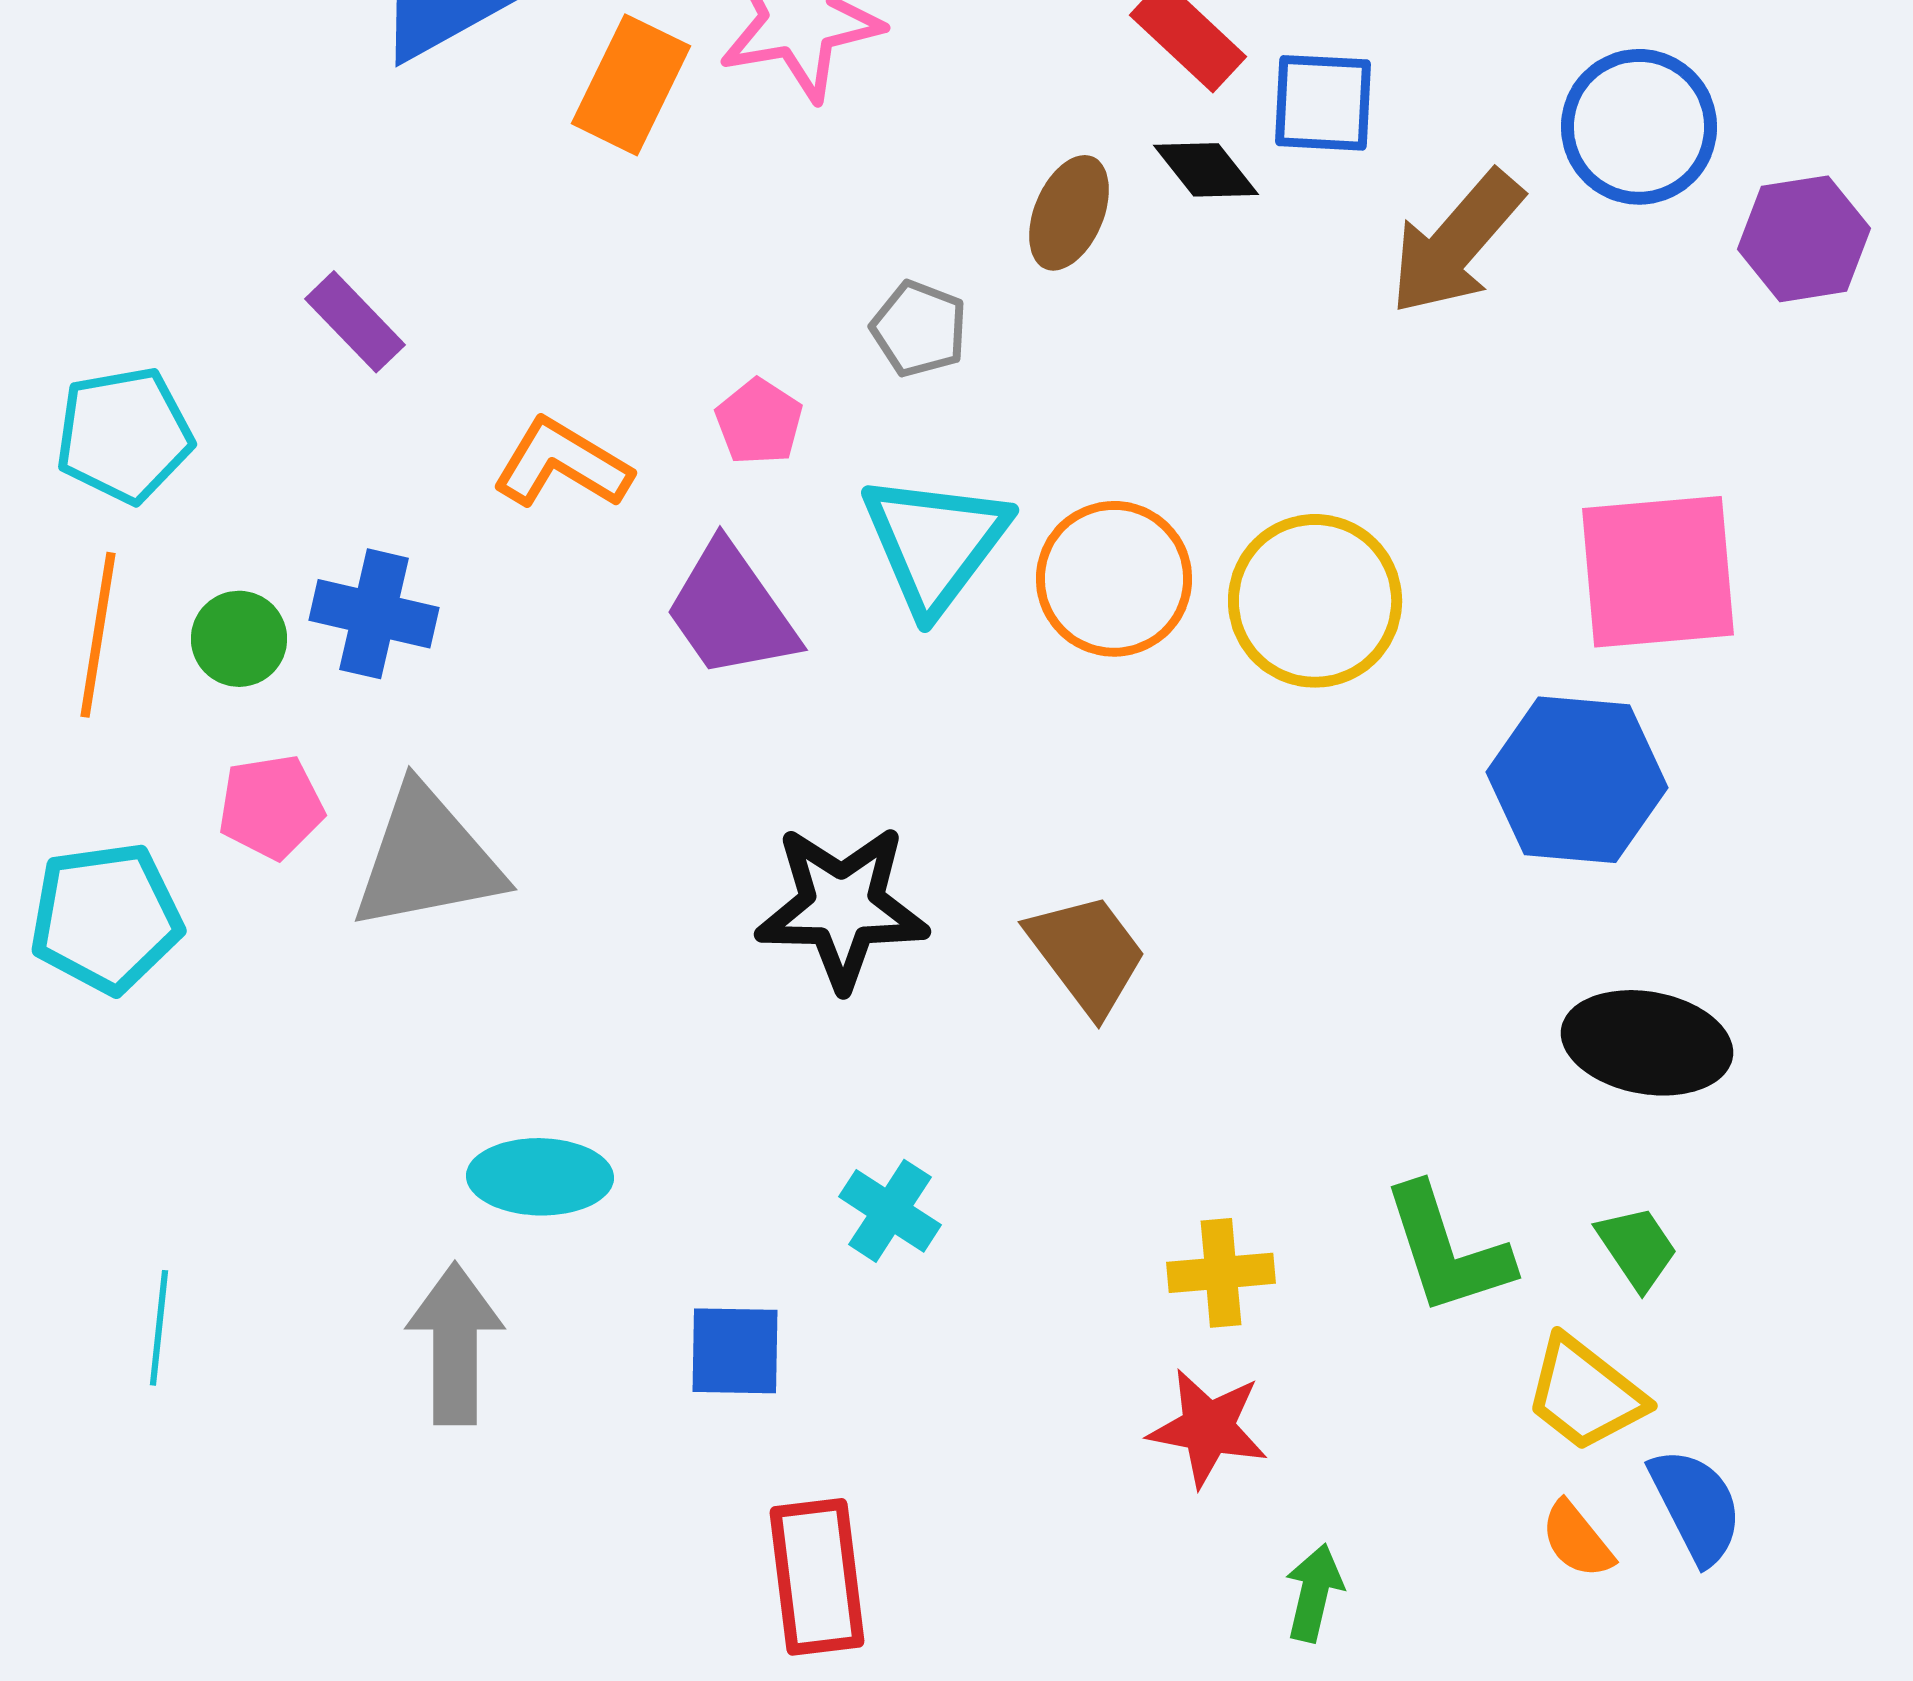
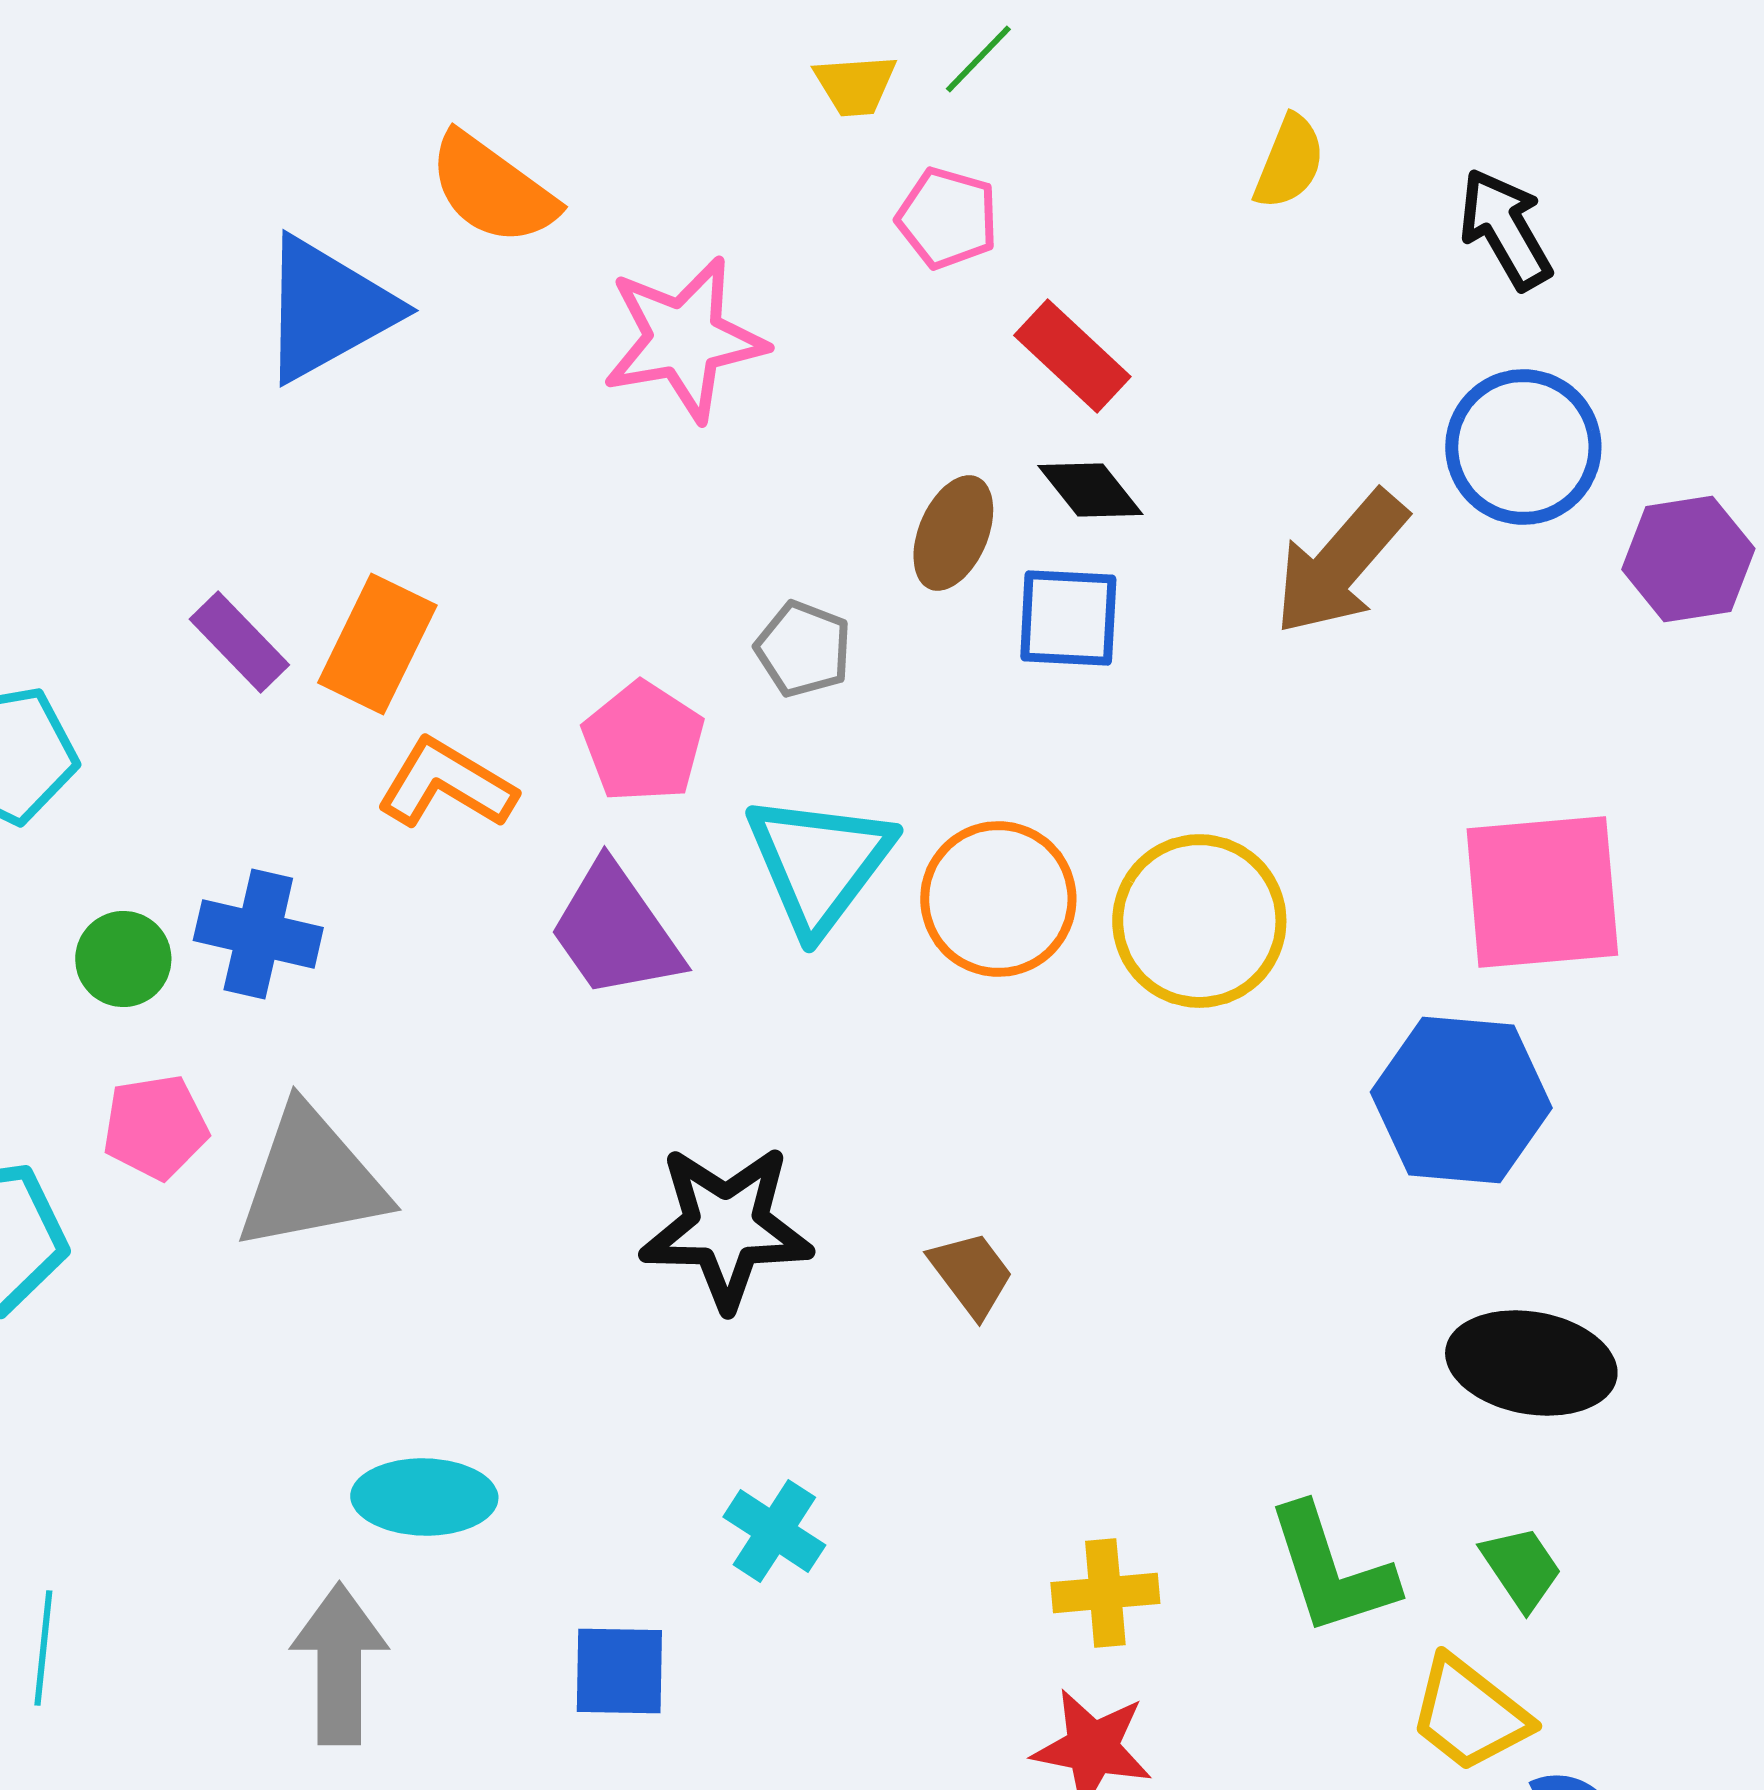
orange rectangle: (631, 85) -> (377, 644), moved
blue square: (1323, 103) -> (1068, 618), moved
pink pentagon: (759, 422) -> (643, 742), size x1.4
brown trapezoid: (1087, 954) -> (971, 1274), size x0.7

